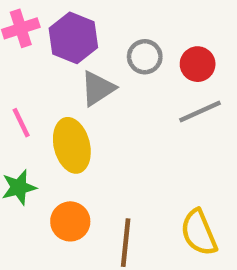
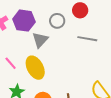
red circle: (198, 64) -> (80, 10), moved
gray line: (200, 112) -> (87, 39), turned 48

